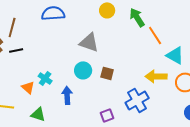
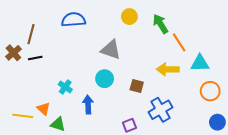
cyan triangle: (175, 55) -> (200, 63), turned -30
brown square: (107, 73) -> (137, 86), moved
yellow arrow: (156, 76) -> (168, 69), moved
orange triangle: (28, 87) -> (43, 109), moved

